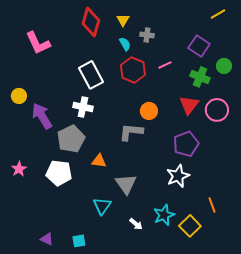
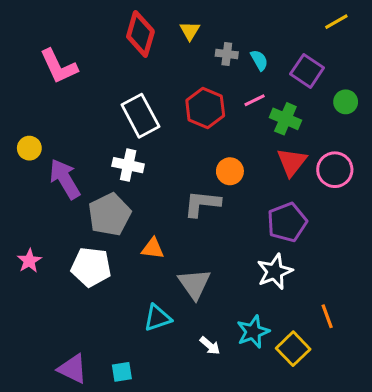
cyan semicircle: (125, 44) -> (259, 60), moved
green cross: (200, 77) -> (285, 119), moved
cyan triangle: (102, 206) -> (157, 318), turned 36
purple triangle: (47, 239) -> (73, 369), size x1.5

